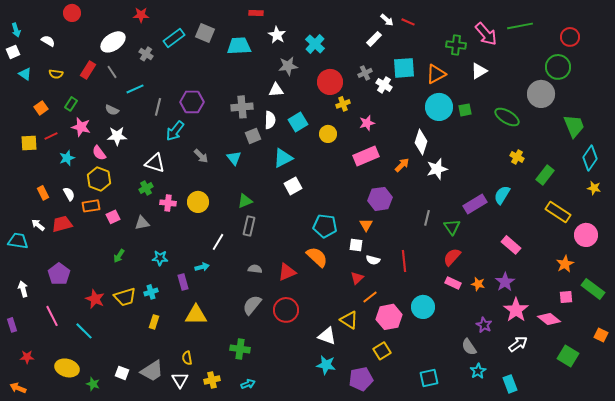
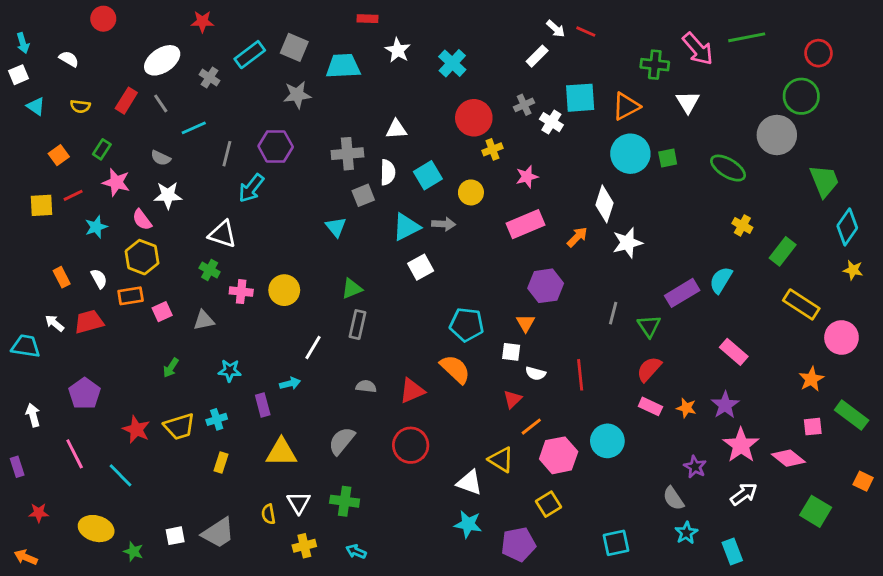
gray star: (288, 66) -> (297, 95), moved
white triangle: (479, 71) -> (688, 102), turned -30
gray arrow: (201, 156) -> (444, 224), moved, turned -42
green cross: (146, 188) -> (210, 270), turned -32
gray semicircle: (252, 305) -> (342, 441), moved
white square: (122, 373) -> (175, 536), turned -32
white triangle: (180, 380) -> (299, 503), moved
cyan arrow: (248, 384) -> (356, 551), turned -136

